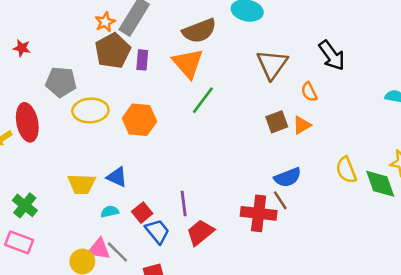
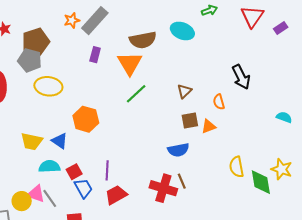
brown pentagon: (113, 51) -> (36, 42), moved
brown triangle: (272, 64) -> (184, 91), moved, size x0.6
orange hexagon: (139, 120) -> (86, 119), moved
blue semicircle: (288, 177) -> (178, 150), moved
cyan semicircle: (110, 212) -> (49, 166), size x1.5

